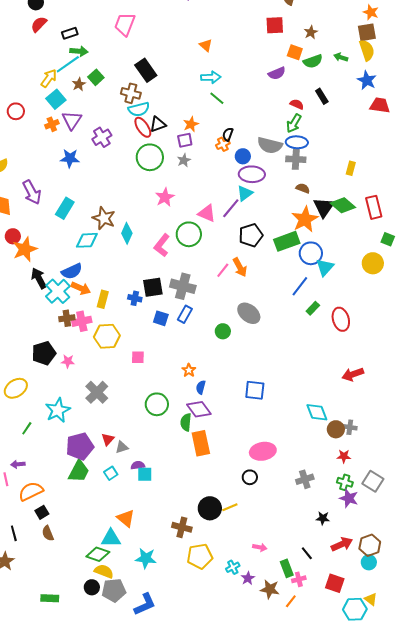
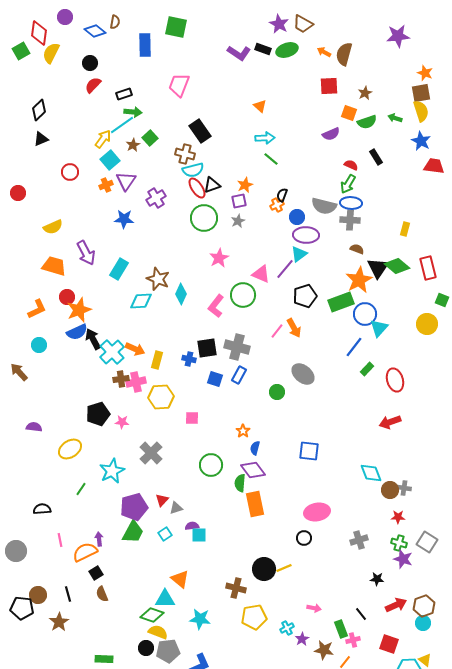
blue semicircle: (72, 271) -> (77, 332), moved
red arrow: (353, 374) -> (390, 422), moved
purple arrow: (18, 464) -> (99, 539), moved, turned 88

